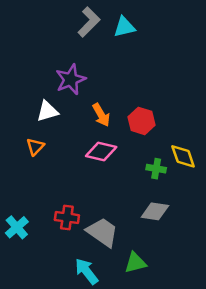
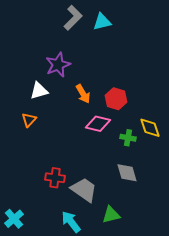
pink diamond: (101, 152) -> (98, 124), moved
gray diamond: (155, 211) -> (127, 173), turned 65
cyan cross: (17, 227) -> (14, 219), moved

